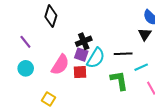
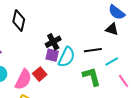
black triangle: (145, 34) -> (112, 29), turned -40
pink semicircle: (60, 65) -> (23, 79), moved
red square: (80, 72) -> (40, 74), moved, turned -32

